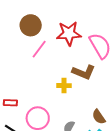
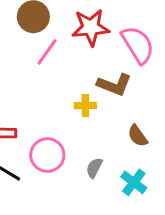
brown semicircle: (99, 117) -> (138, 136), moved

